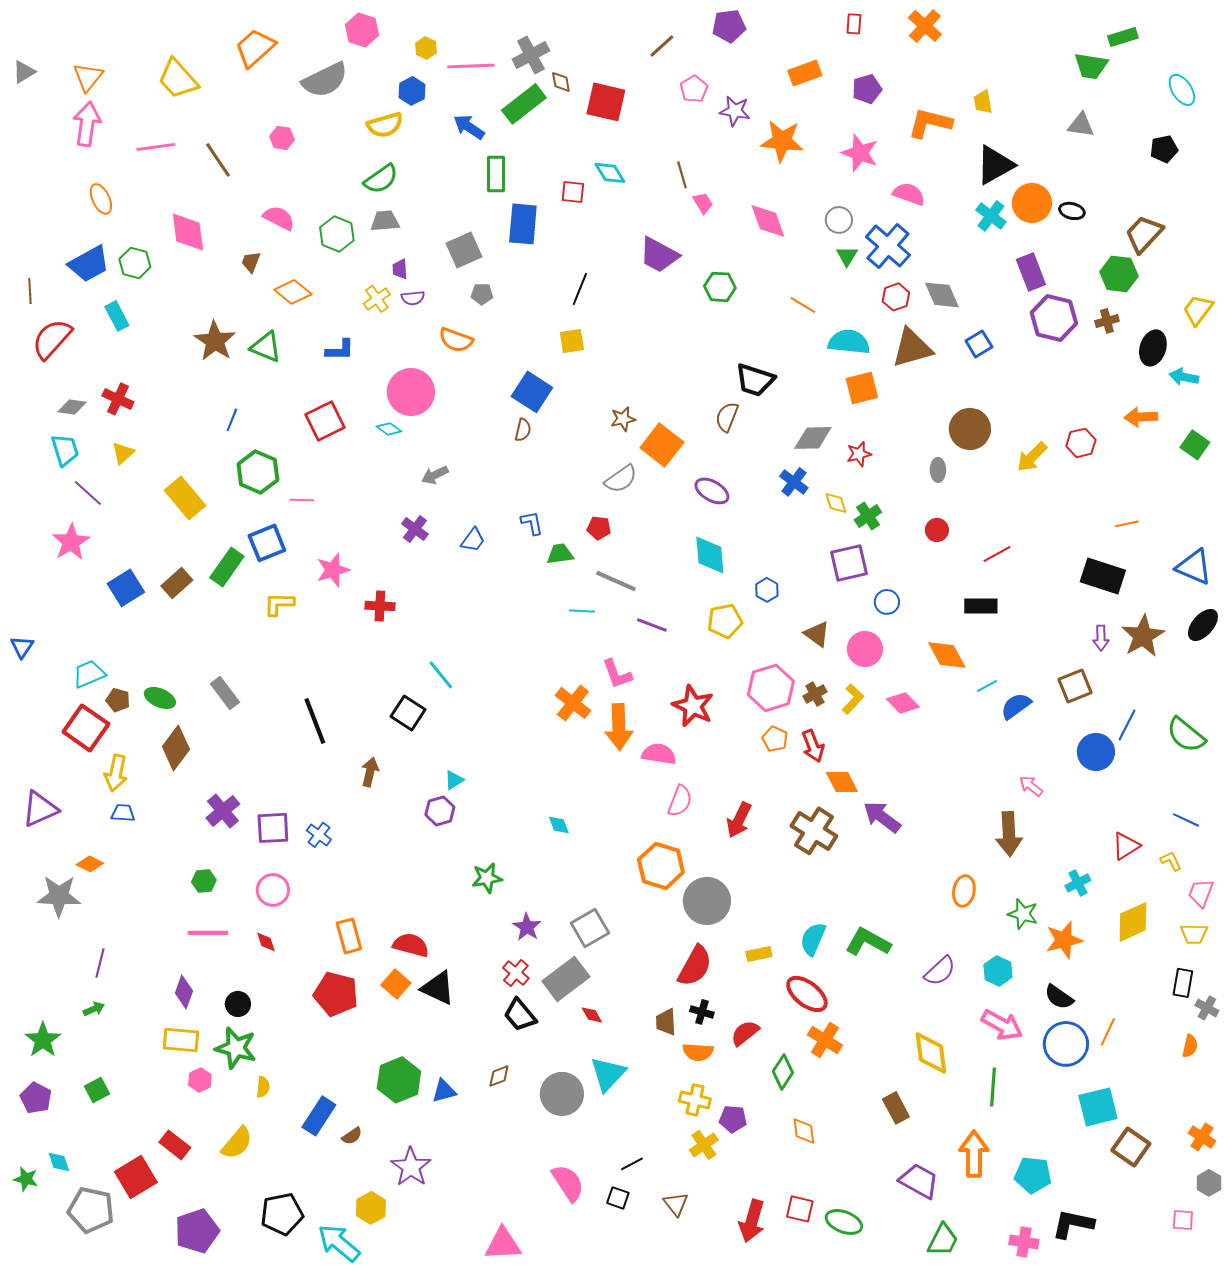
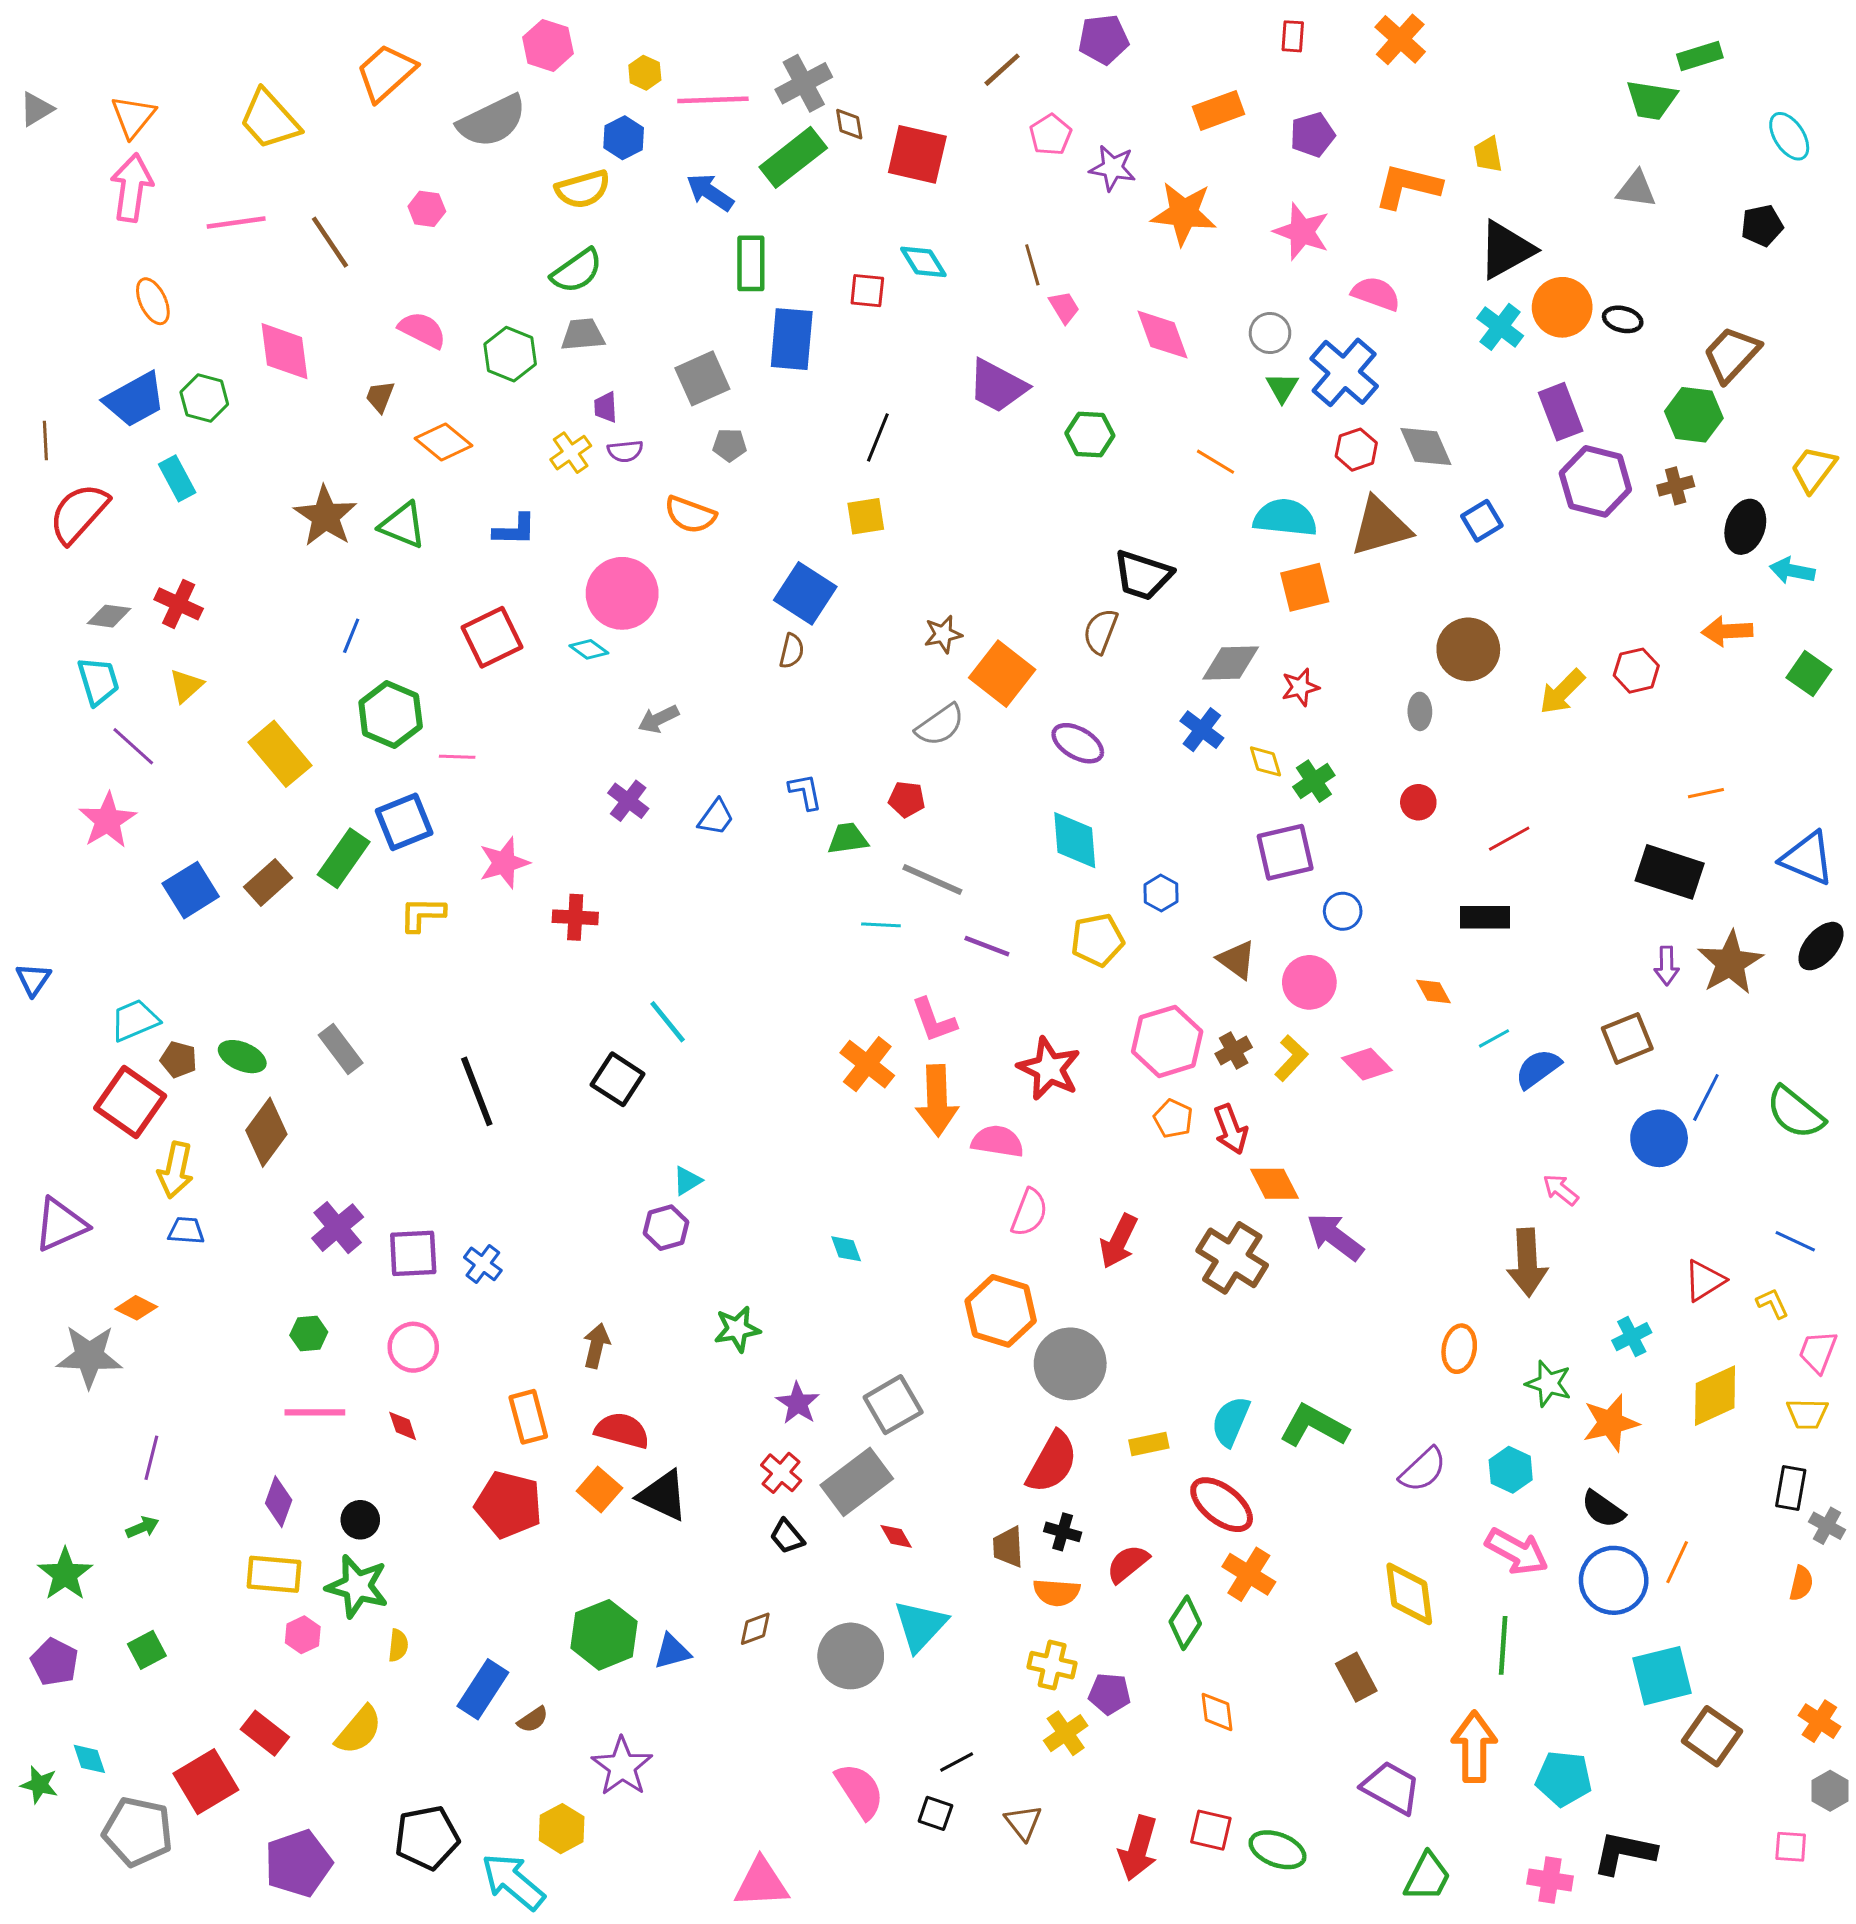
orange diamond: (947, 655) -> (1433, 991), size x0.6
brown arrow: (370, 772) -> (596, 1346), moved
black trapezoid: (520, 1015) -> (787, 1536), size x0.7

